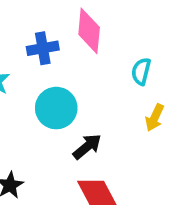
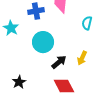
yellow arrow: (155, 118) -> (82, 58), moved

